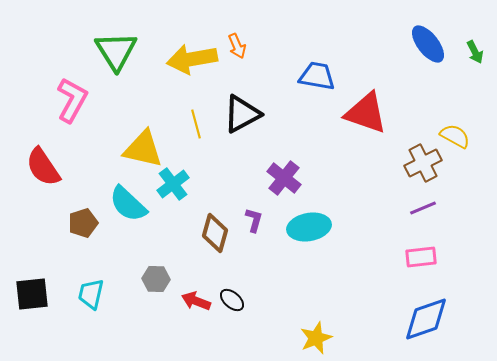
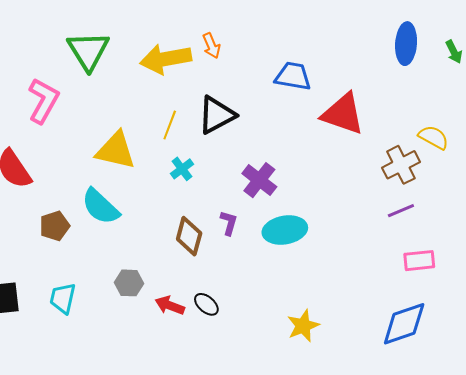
blue ellipse: (428, 44) -> (406, 44), turned 42
yellow line: (196, 124) -> (170, 125), turned 36
cyan cross: (173, 184) -> (182, 169), moved, size x0.7
pink rectangle: (421, 257) -> (419, 261), moved
yellow star: (316, 338) -> (303, 326), moved

